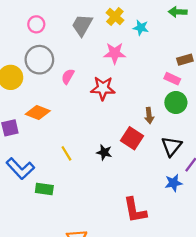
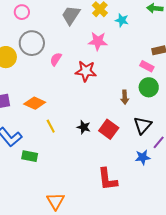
pink circle: (36, 24) -> (22, 12), moved
orange diamond: (38, 113) -> (35, 103), moved
red square: (132, 138) -> (109, 129), moved

